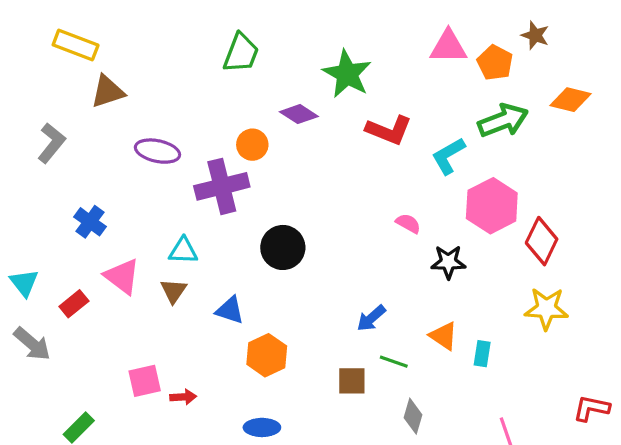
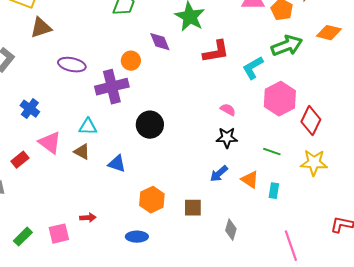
purple diamond: (299, 114) -> (160, 42), turned 35
red L-shape: (389, 130) -> (216, 52), turned -32
black star: (448, 262) -> (227, 138), moved
brown triangle: (174, 291) -> (82, 152), turned -36
blue arrow: (371, 318) -> (219, 174), moved
orange hexagon: (267, 355) -> (152, 200), moved
green line: (394, 362) -> (272, 152), moved
pink square: (145, 381) -> (59, 234), moved

